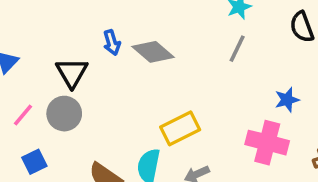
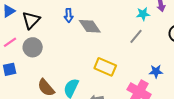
black triangle: (72, 73) -> (31, 20), moved
yellow rectangle: (180, 128) -> (105, 67), moved, turned 35

